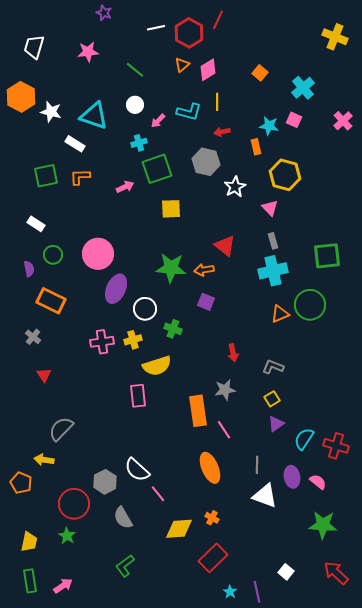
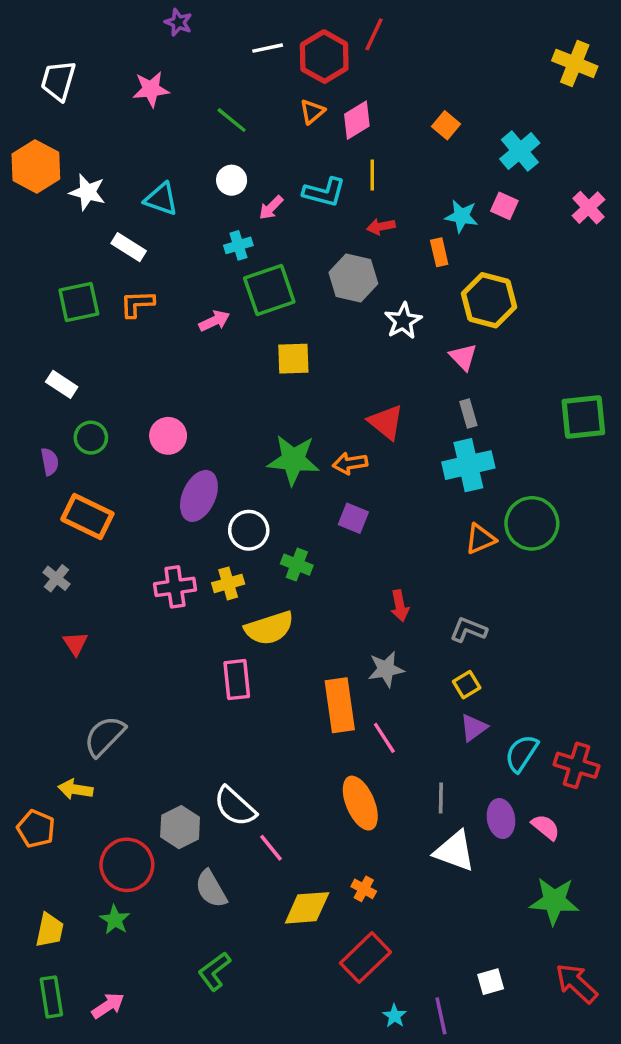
cyan triangle: (94, 116) -> (161, 199), size x0.7
pink circle: (98, 254) -> (168, 436), size x0.7
green square: (327, 256) -> (583, 417), moved
white square: (286, 572) -> (491, 982), turned 35

